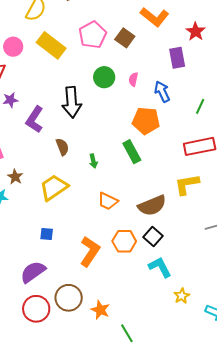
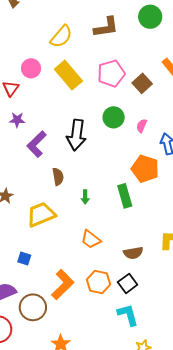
brown semicircle: (152, 206) -> (133, 253), size x0.7
brown circle: (69, 298) -> (33, 307), moved

